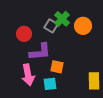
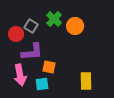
gray square: (51, 26) -> (31, 26), moved

